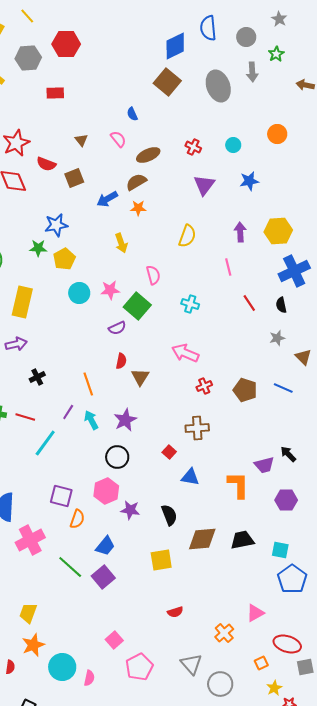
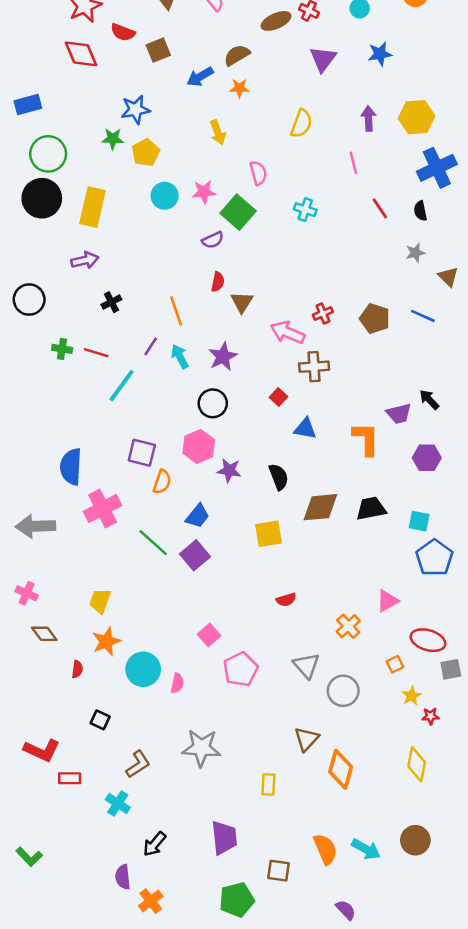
brown ellipse: (148, 155) -> (276, 21), moved
pink arrow: (185, 353) -> (287, 332), moved

